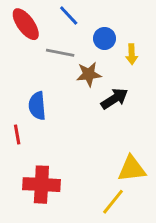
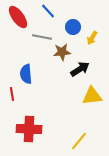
yellow arrow: (132, 54) -> (92, 38), turned 32
yellow triangle: (132, 169) -> (92, 96), moved

